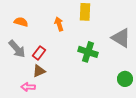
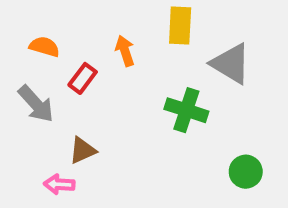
gray triangle: (121, 38) -> (231, 64), moved
red rectangle: (39, 53) -> (83, 78), moved
green circle: (125, 79) -> (246, 172), moved

